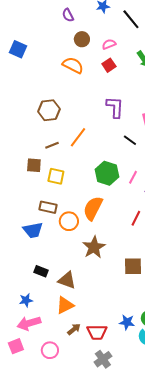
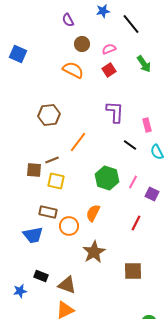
brown line: (52, 145) -> (52, 160), moved
orange semicircle: (93, 208) -> (93, 213), size x0.7
blue star: (26, 300) -> (20, 291), moved

